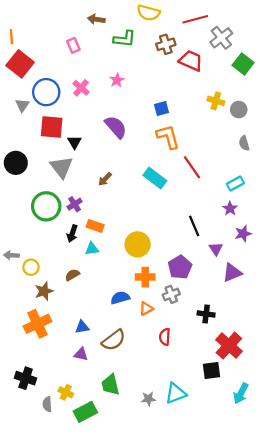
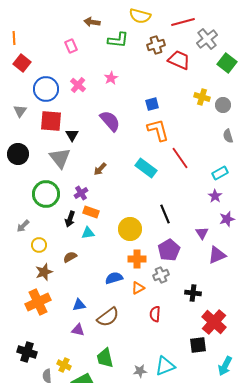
red square: (20, 64) -> (22, 63), size x0.7
gray triangle: (22, 105) -> (20, 111), moved
purple cross: (74, 204) -> (81, 193), moved
black line: (194, 226) -> (165, 214), moved
gray arrow: (11, 255) -> (23, 226), moved, turned -48
yellow circle: (31, 267) -> (39, 245), moved

